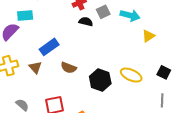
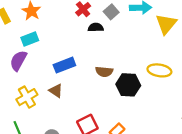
yellow triangle: (148, 36) -> (166, 24), size x1.5
blue rectangle: (49, 47) -> (64, 65), turned 30
brown semicircle: (69, 68) -> (104, 72), moved

